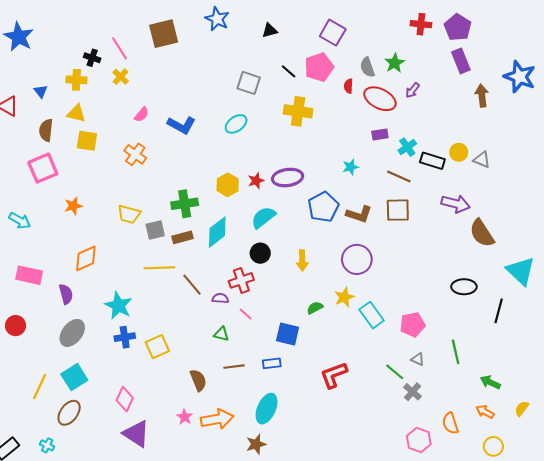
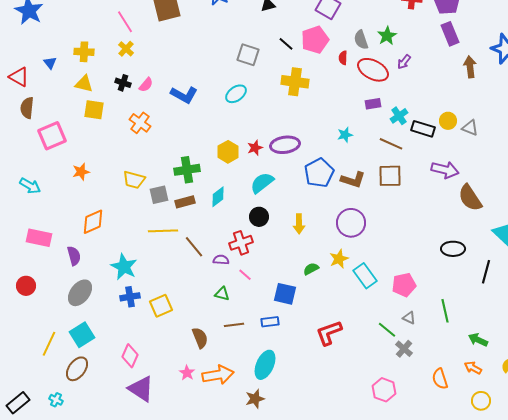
black cross: (92, 58) -> (123, 83), moved
brown semicircle: (46, 130) -> (27, 108), moved
cyan diamond: (217, 232) -> (218, 197), size x0.7
pink hexagon: (419, 440) -> (384, 390), moved

